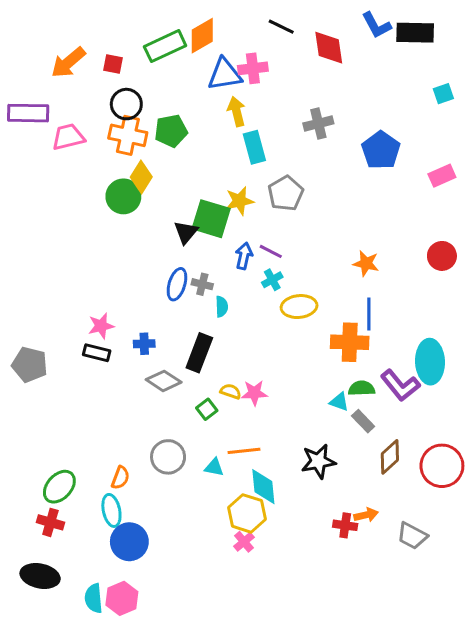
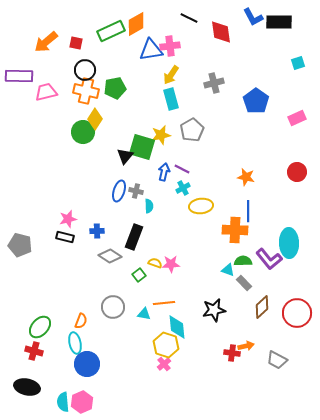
yellow arrow: (237, 112) -> (171, 75), moved, turned -132

